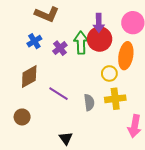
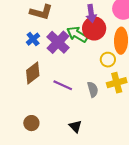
green arrow: (81, 43) -> (77, 34), turned -50
purple cross: (60, 48) -> (58, 42), size x1.6
brown circle: (22, 117) -> (31, 123), moved

